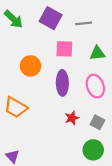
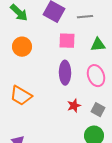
orange circle: (30, 66) -> (22, 47), moved

